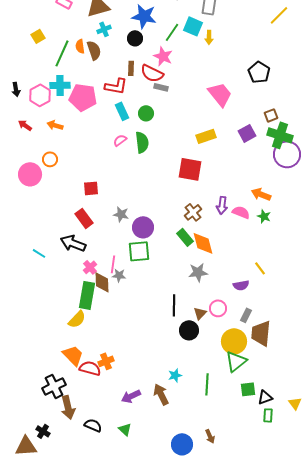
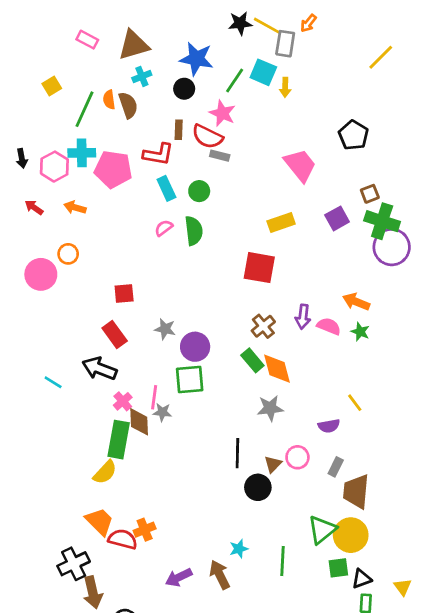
yellow circle: (234, 341) -> (351, 535), moved

